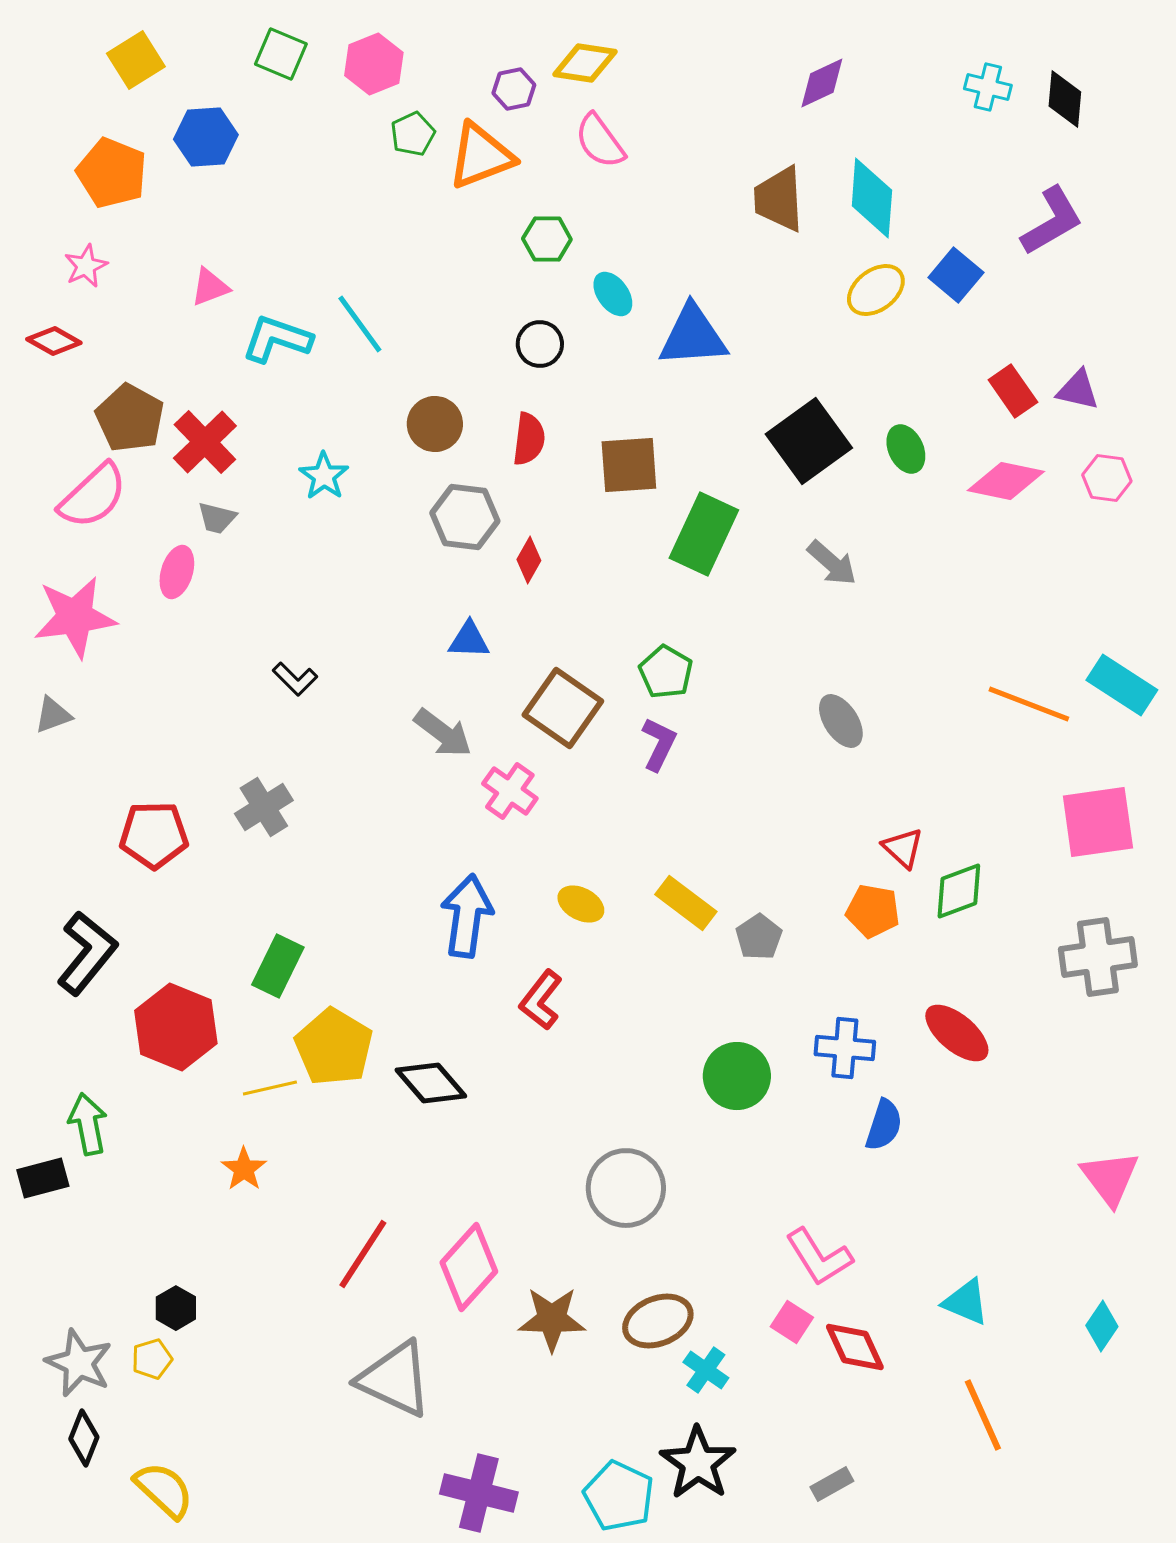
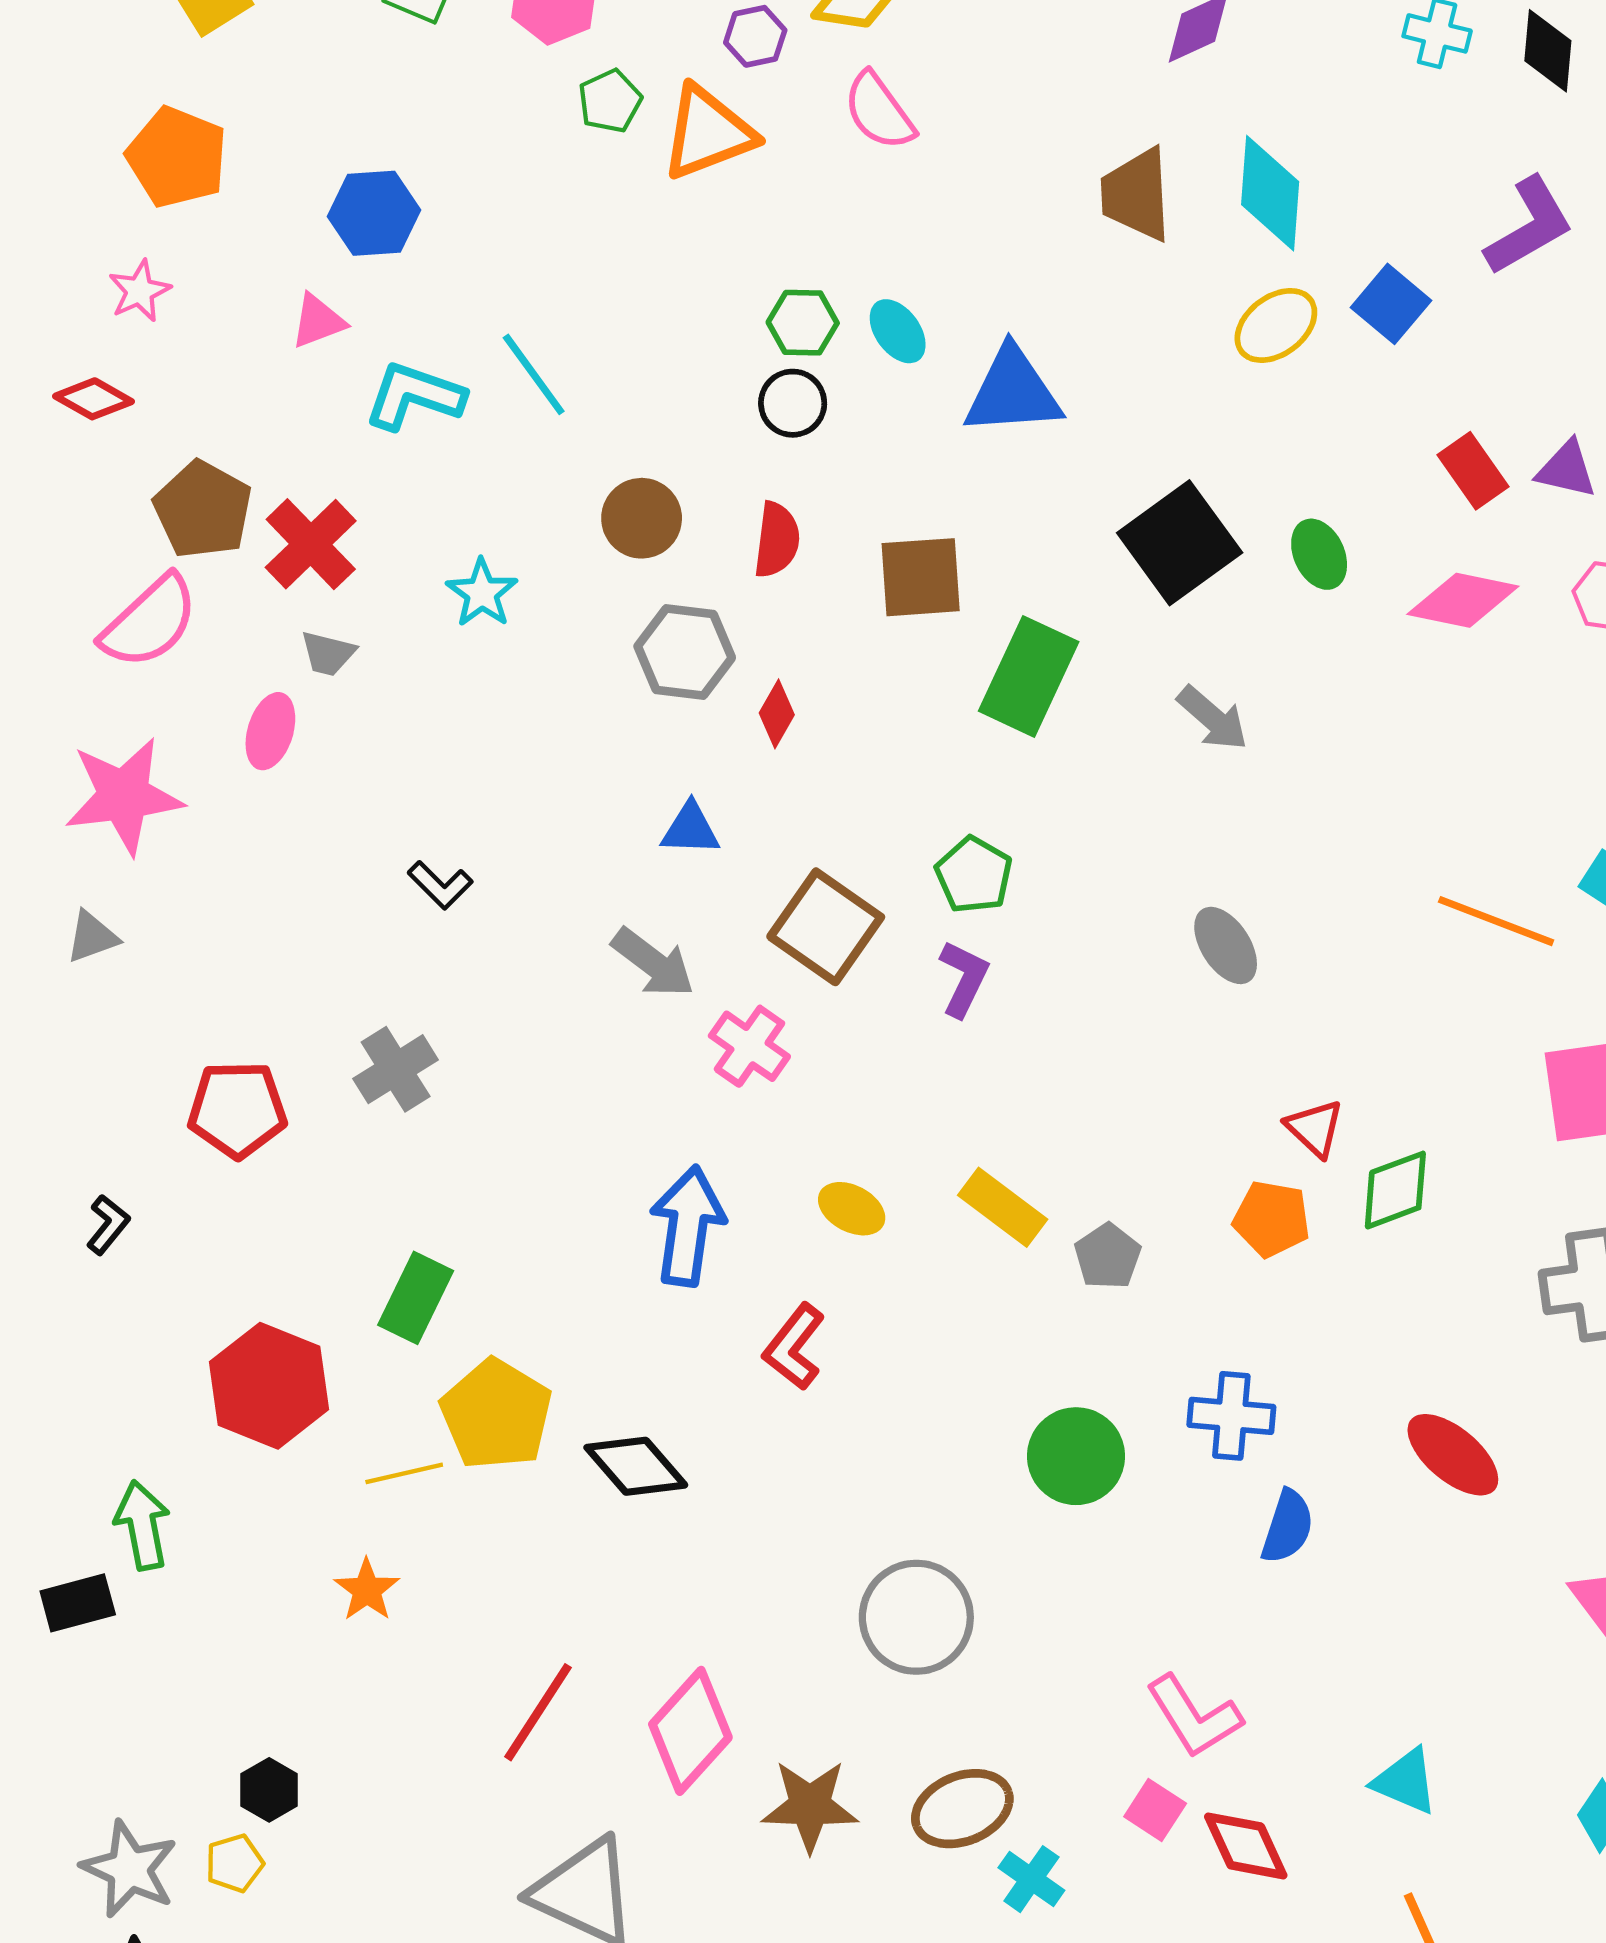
blue hexagon: (206, 137) -> (374, 213), moved
green hexagon: (547, 239) -> (803, 323), moved
black L-shape: (87, 953) -> (108, 1225), moved, size x0.5
red ellipse: (957, 1033) -> (1453, 1455), moved

